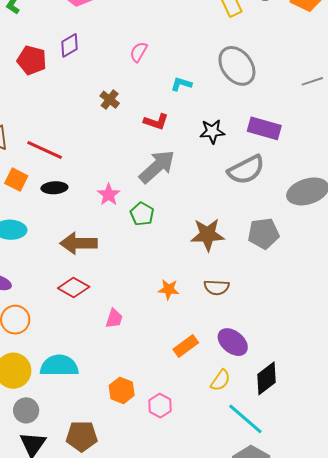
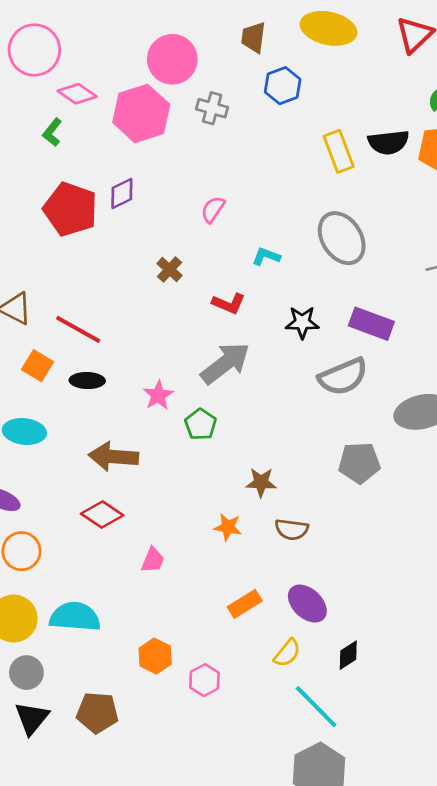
red pentagon: (32, 60) -> (70, 209), size x1.4
brown star: (207, 235) -> (261, 482), moved, size x0.7
black diamond: (266, 378) -> (348, 655), size x0.7

